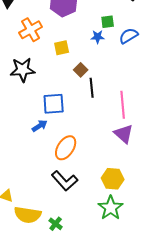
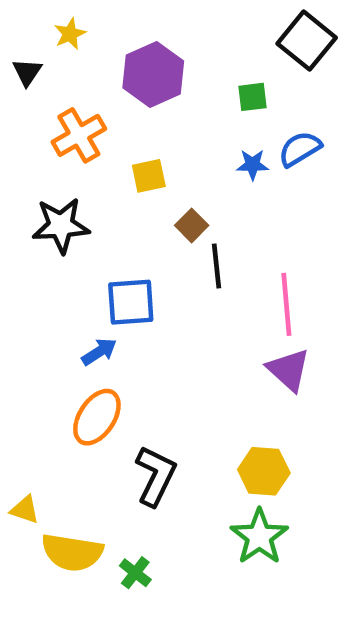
green square: (108, 22) -> (253, 97), moved
blue star: (98, 37) -> (253, 165), moved
orange ellipse: (66, 148) -> (97, 417), moved
black L-shape: (65, 181) -> (156, 476), turned -112

